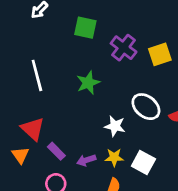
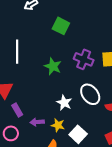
purple cross: (124, 48) -> (84, 59), moved, turned -30
green star: (88, 83) -> (53, 66), turned 30

